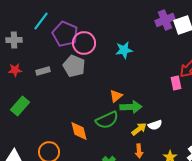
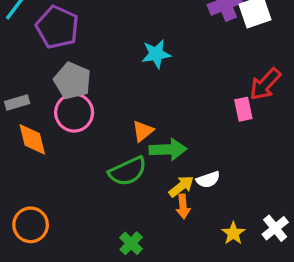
pink circle: (84, 43) -> (74, 113), moved
gray rectangle: (43, 71) -> (17, 103), moved
orange diamond: (79, 131) -> (32, 139), moved
orange arrow: (139, 151) -> (183, 206), moved

